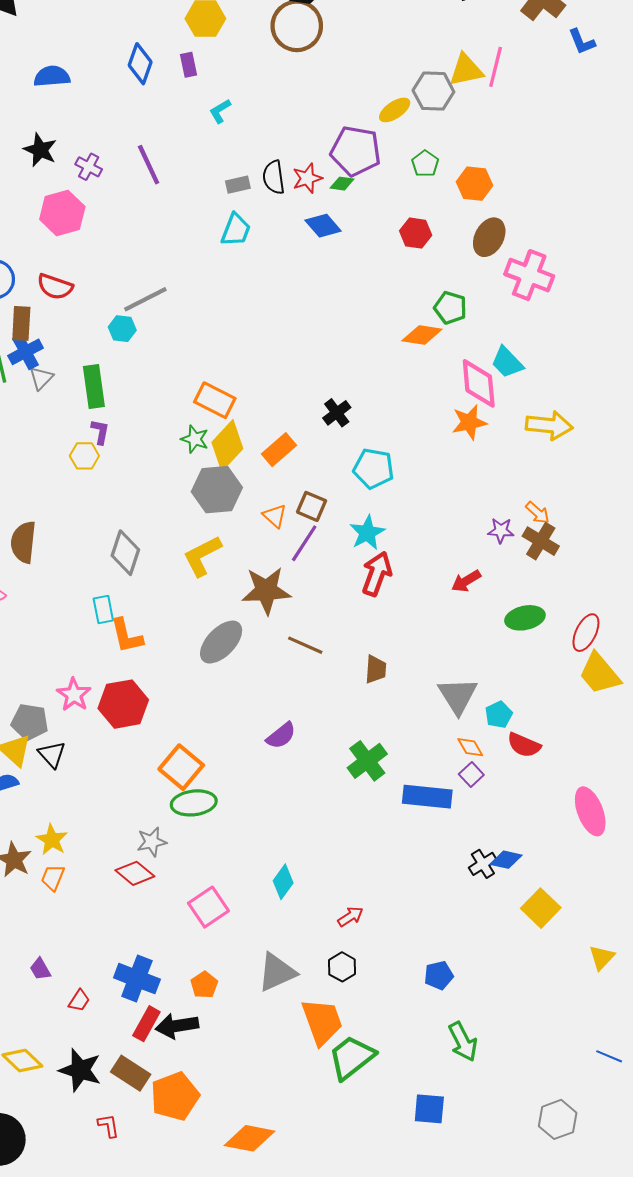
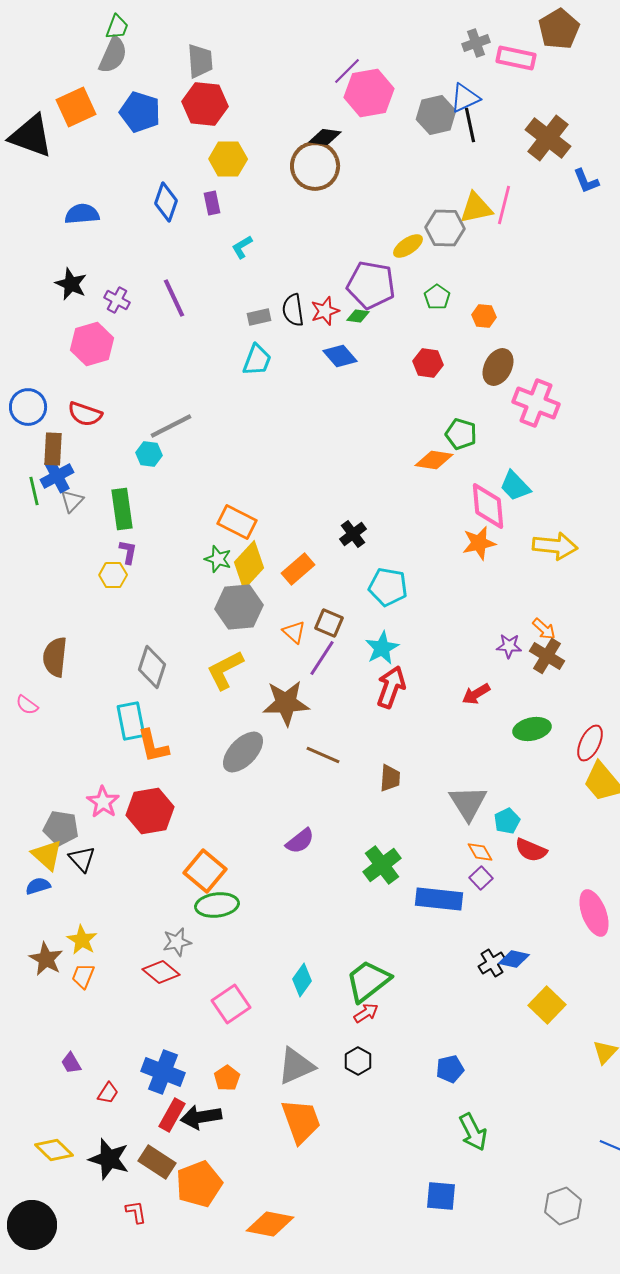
orange hexagon: (474, 184) -> (484, 316), size x0.7
cyan rectangle: (103, 609) -> (131, 721), size x1.4
orange trapezoid: (322, 1022) -> (301, 1121), moved
green trapezoid: (351, 1057) -> (368, 981), moved

